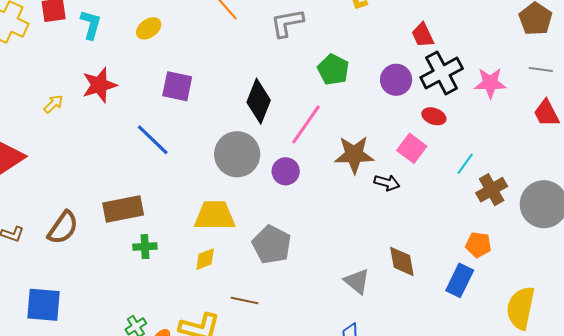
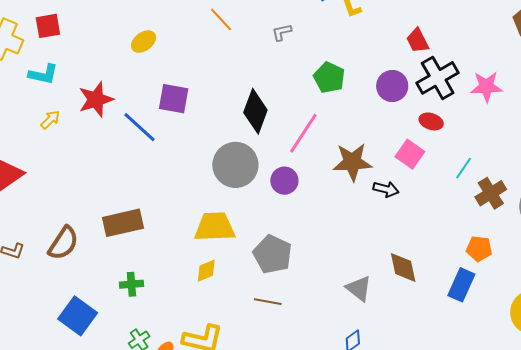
gray L-shape: (287, 23) -> (282, 32), size x0.6
cyan L-shape: (91, 25) -> (43, 74), moved, turned 88
blue line: (153, 140) -> (140, 127), moved
green cross: (145, 247) -> (131, 284), moved
brown line: (245, 300) -> (268, 302), moved
blue square: (43, 305) -> (78, 316), moved, turned 33

